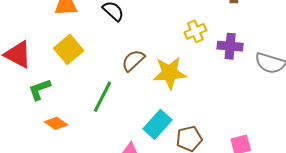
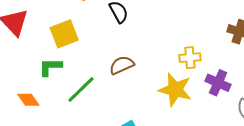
yellow star: (170, 73) -> (175, 90), moved
green L-shape: (40, 89) -> (50, 67), moved

